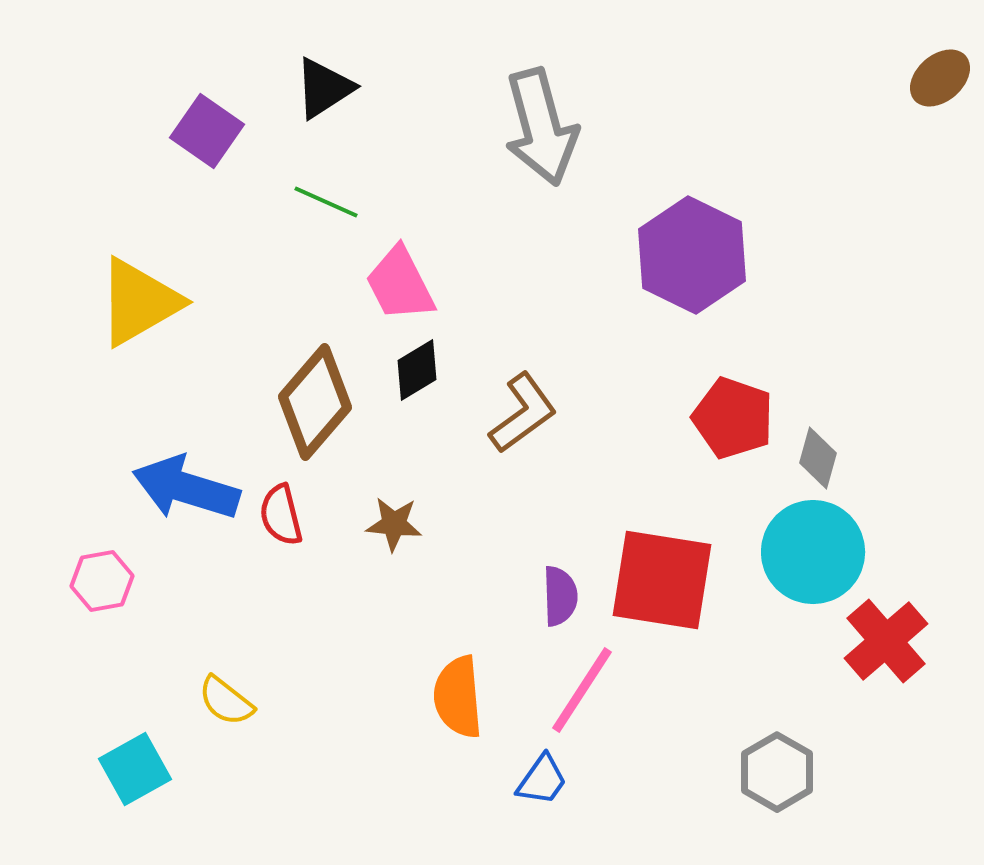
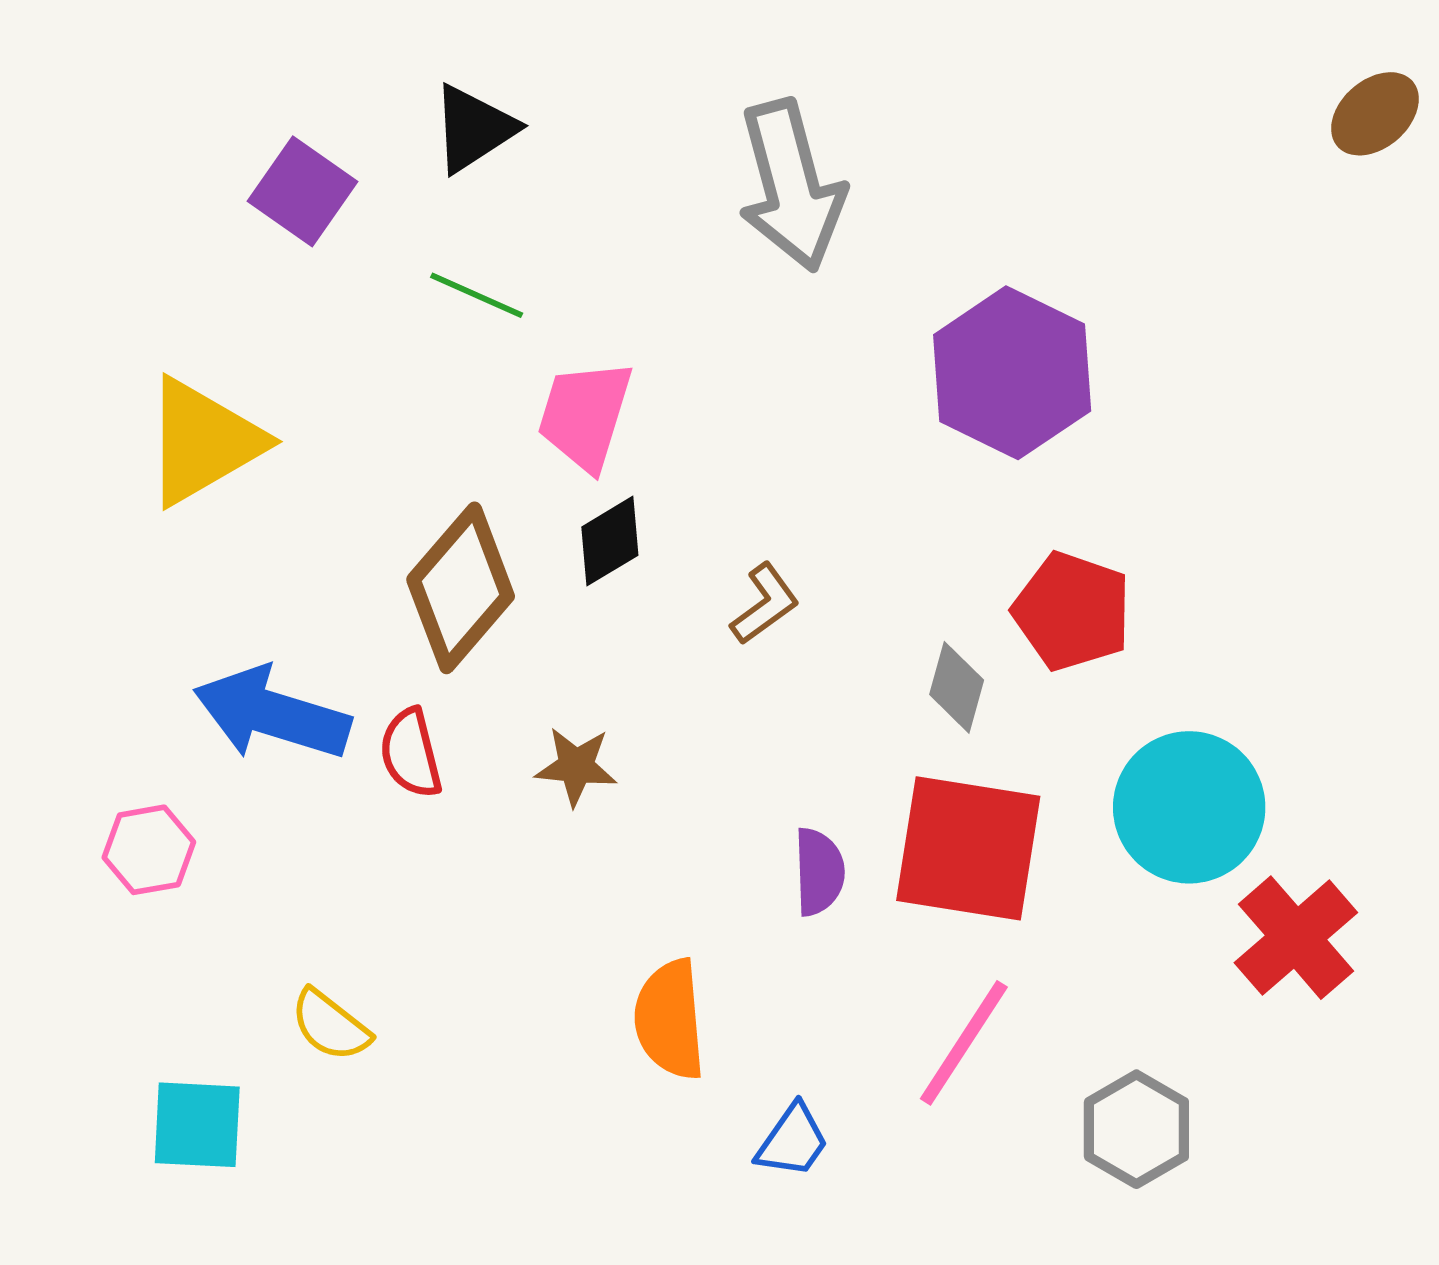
pink trapezoid: (400, 284) -> (585, 415), turned 44
brown L-shape: (523, 413) -> (765, 604), size x0.7
gray diamond: (818, 458) -> (957, 687), moved
pink line: (582, 690) -> (964, 1043), moved
cyan square: (135, 769) -> (197, 1125), turned 32

